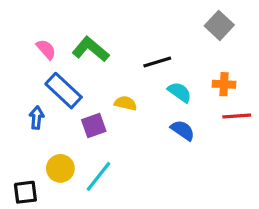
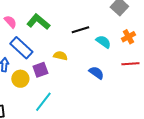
orange cross: (224, 84) -> (128, 37), moved, turned -32
cyan semicircle: (180, 92) -> (103, 42), moved
yellow circle: (60, 168) -> (20, 79), moved

